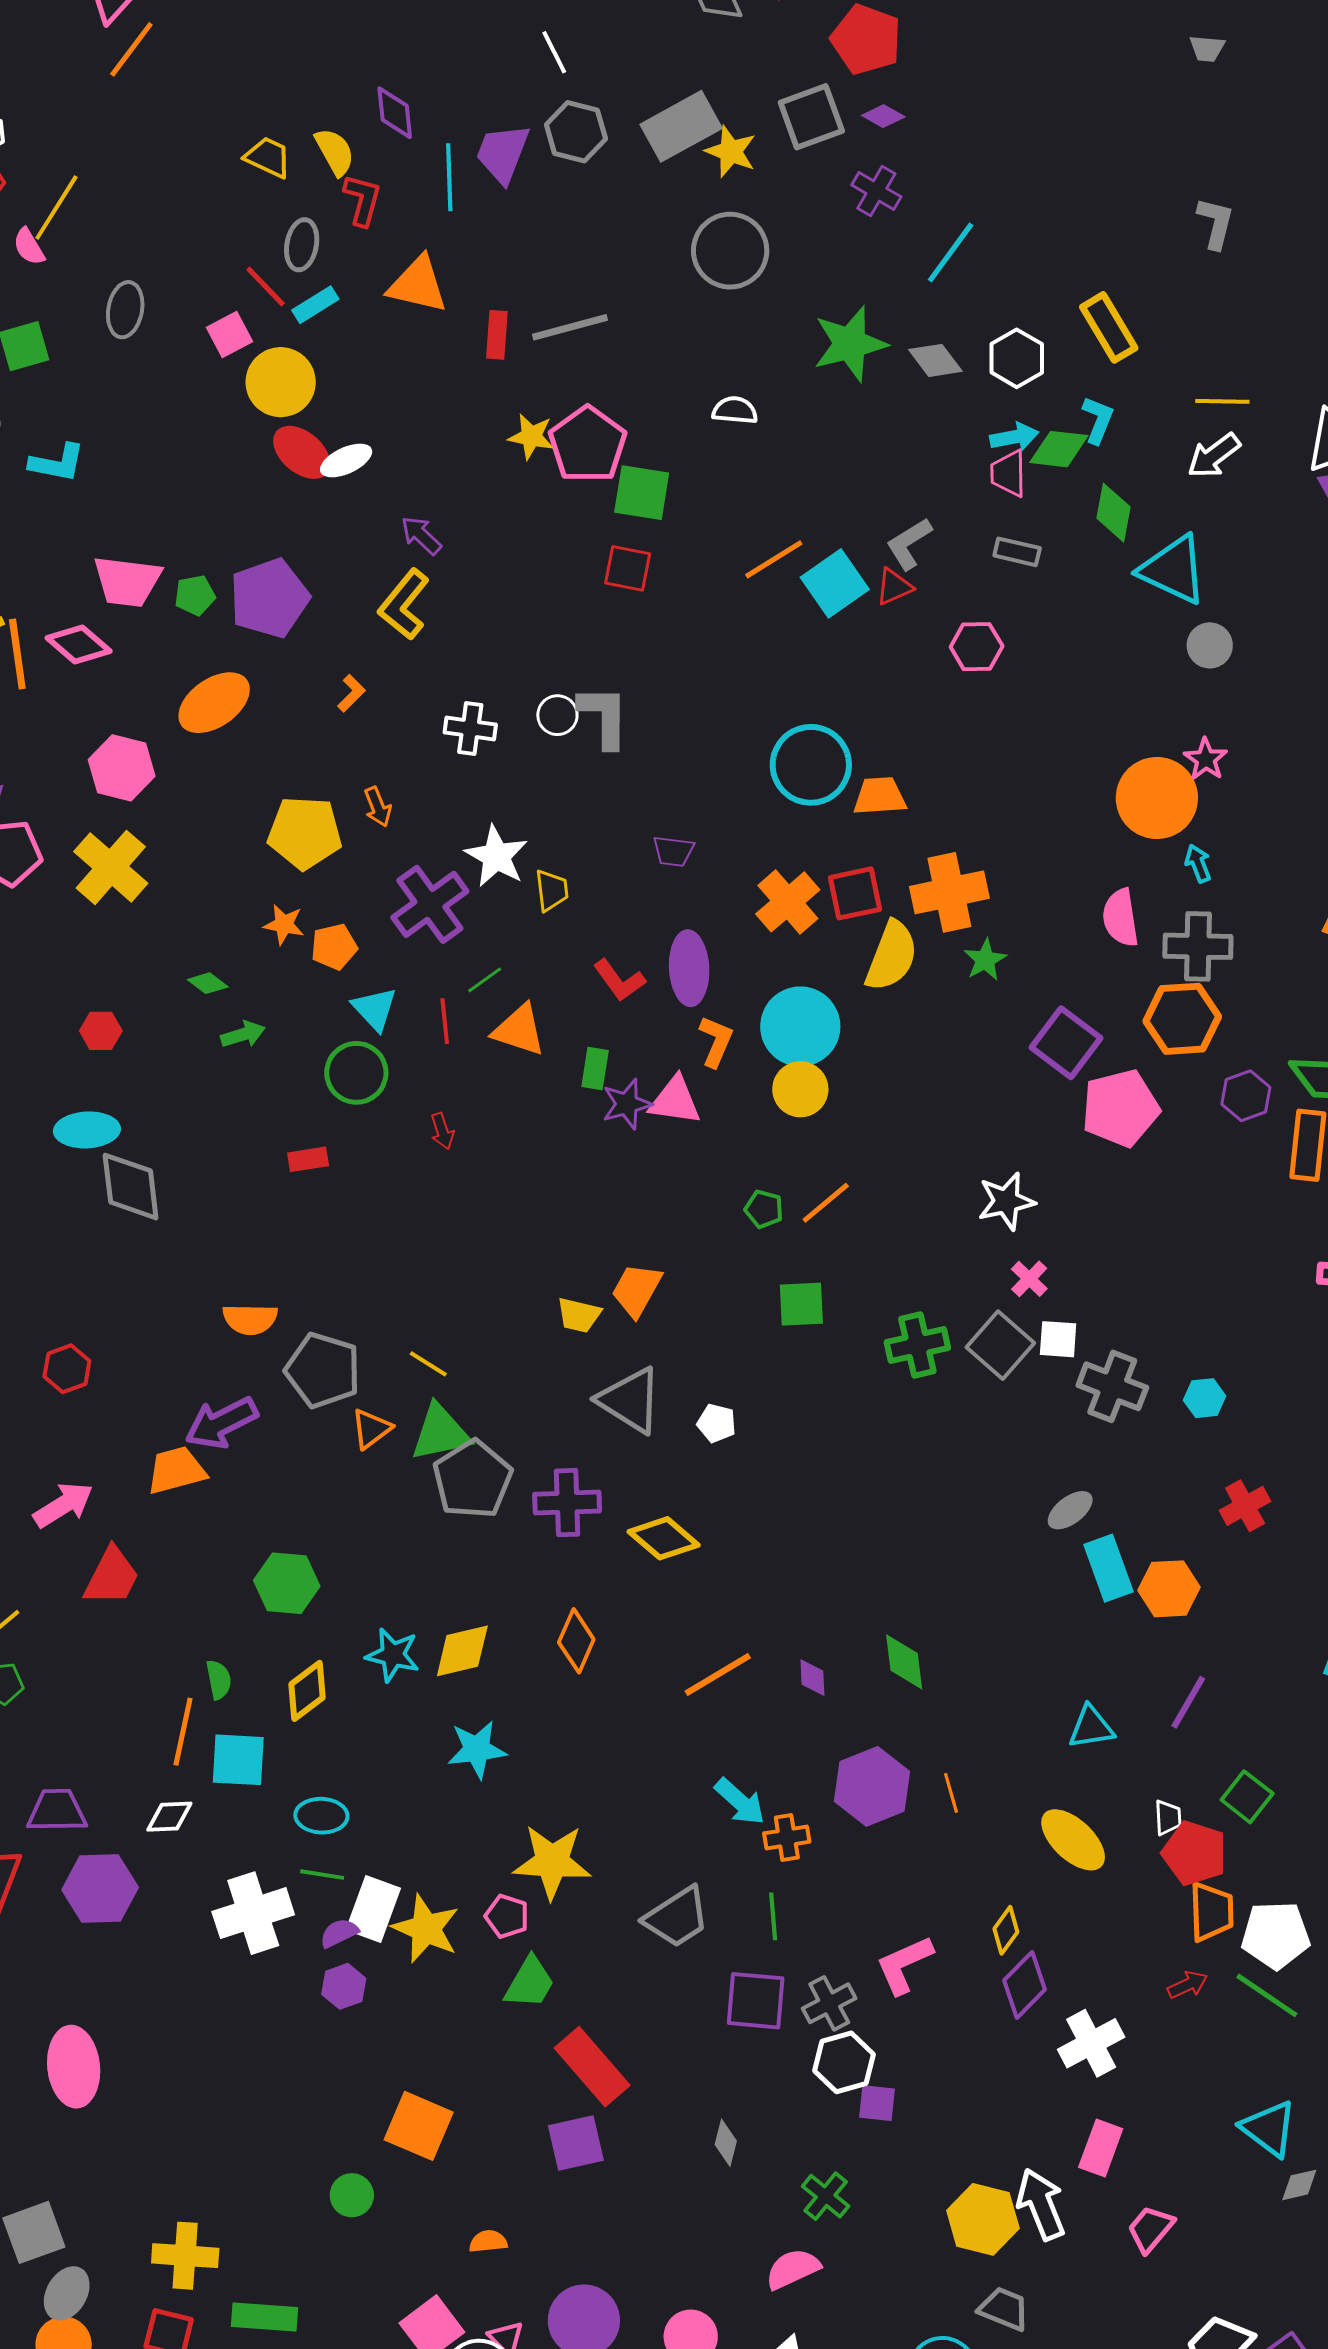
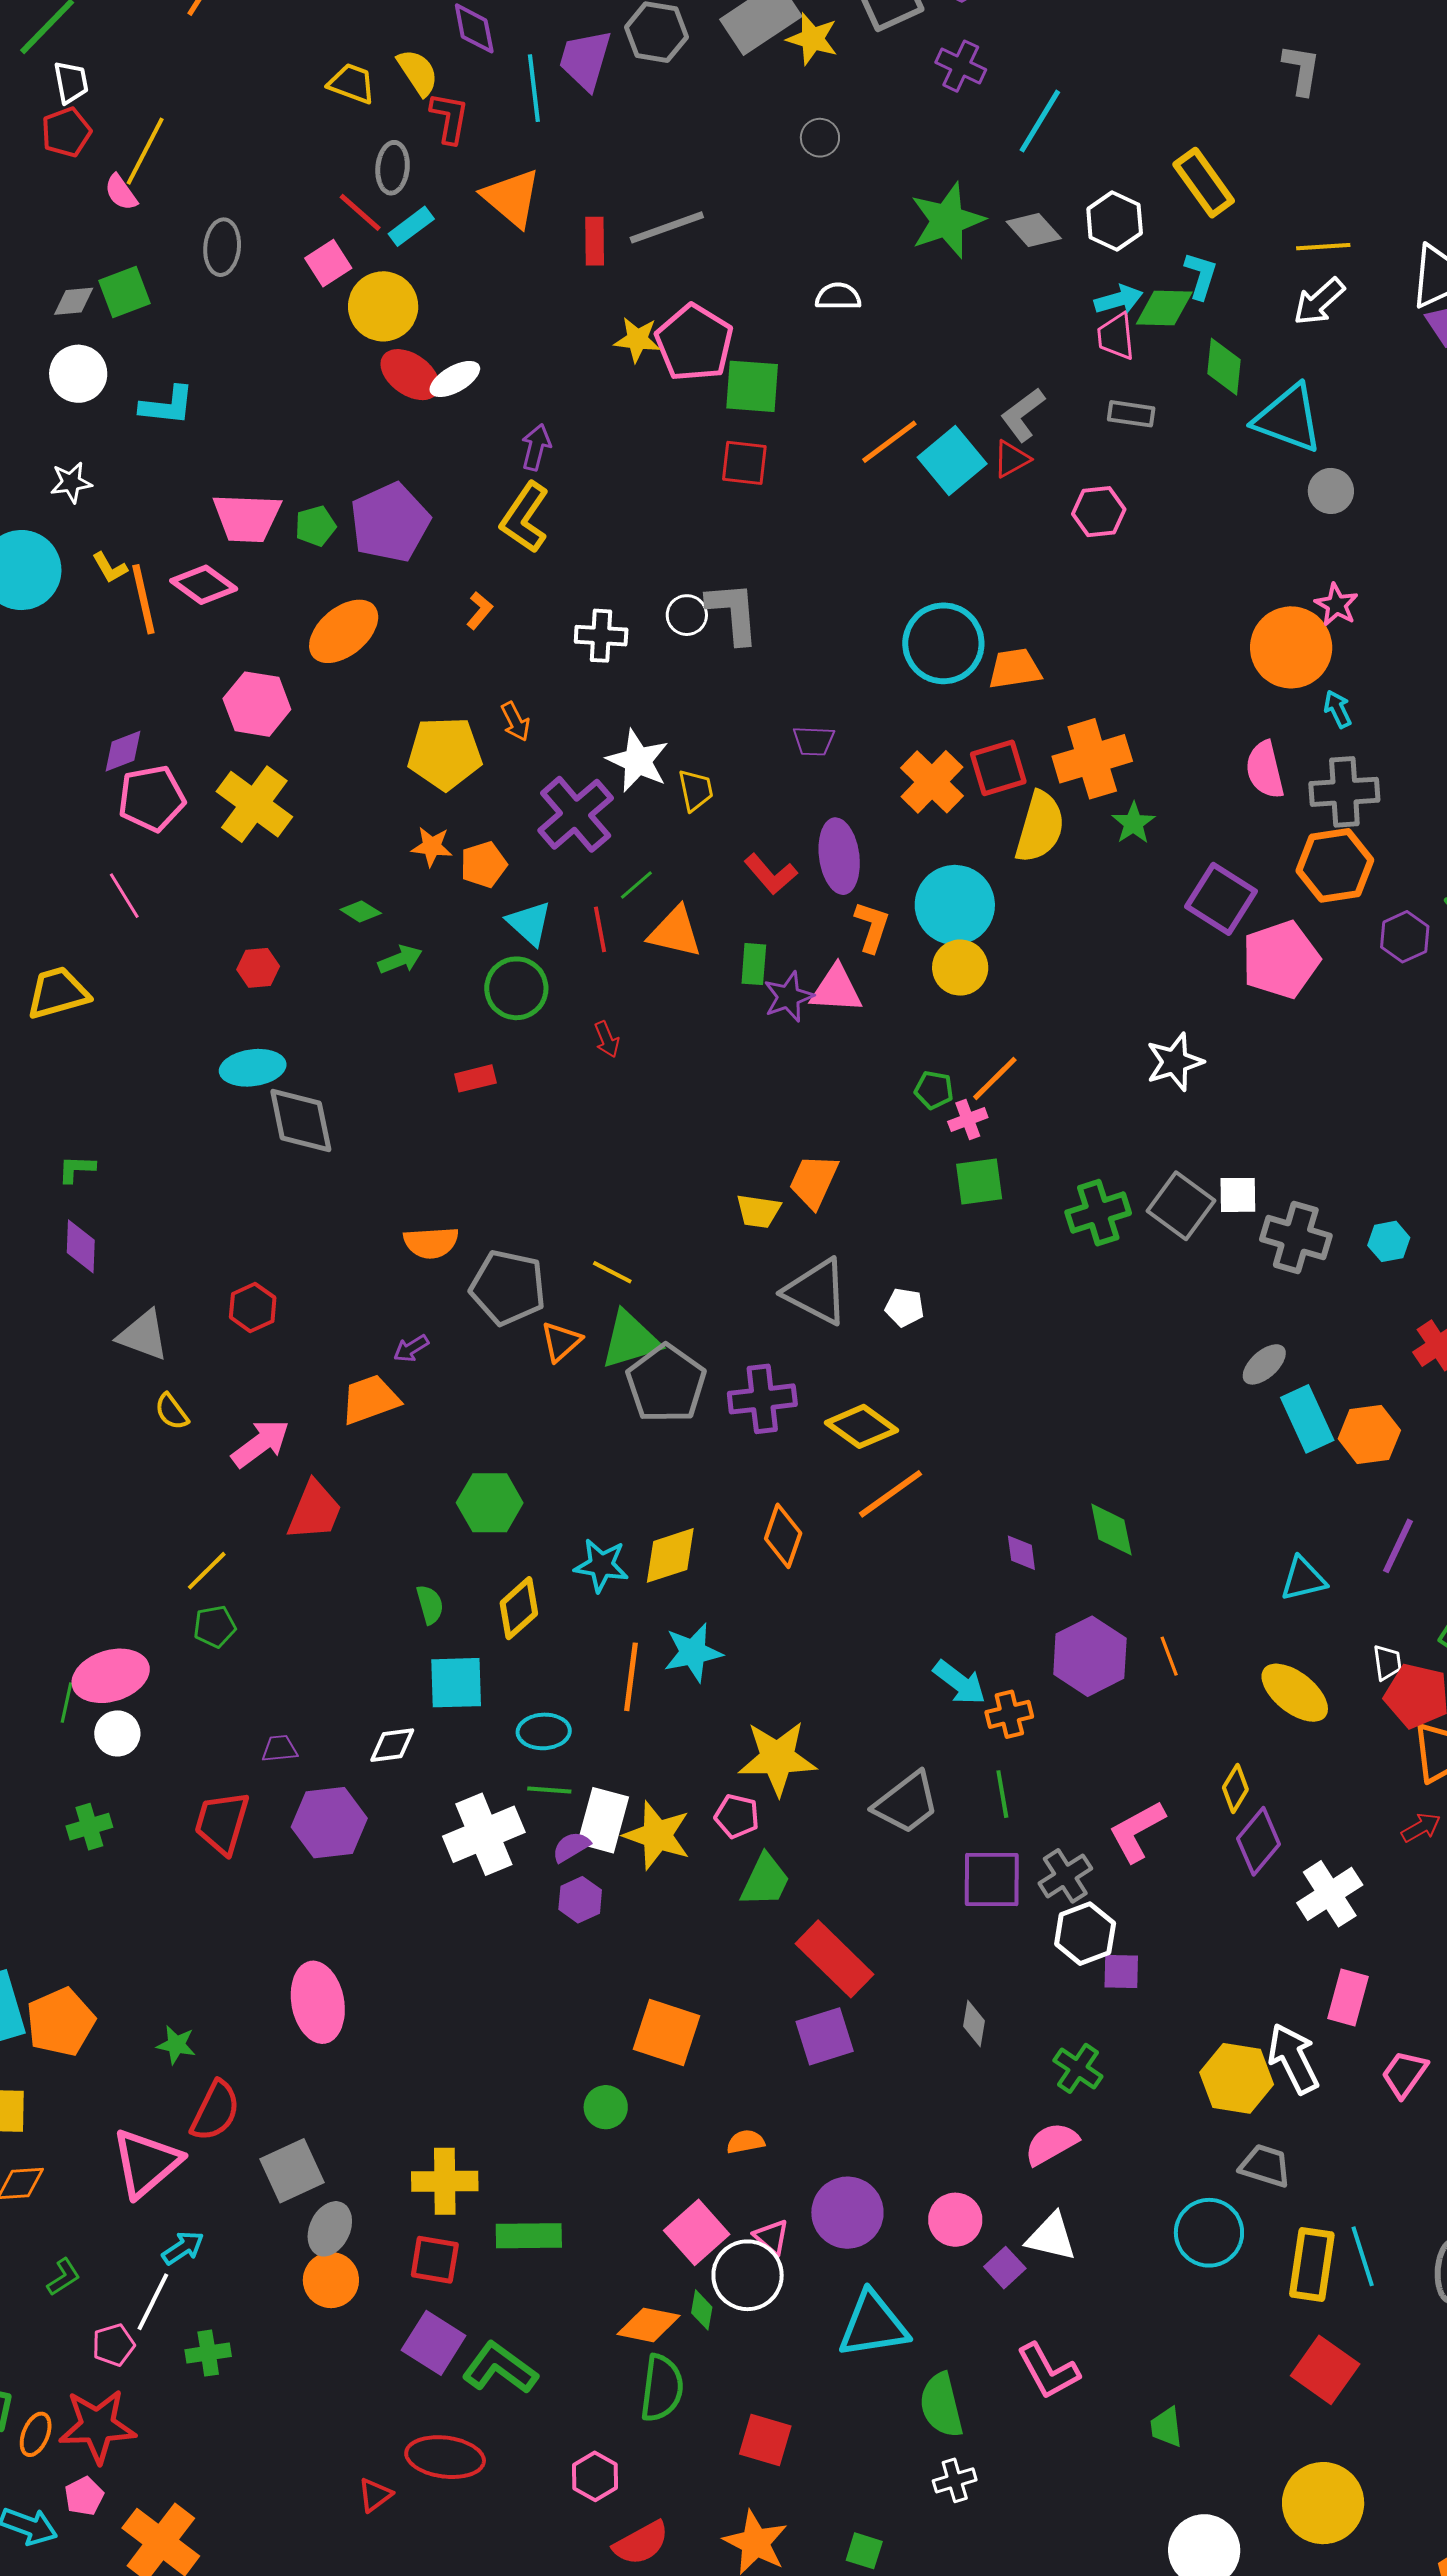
gray circle: (730, 251) -> (820, 138), size x0.5
orange triangle: (418, 285) -> (512, 198), turned 32
purple arrow: (421, 535) -> (536, 447), turned 66
pink cross: (1029, 1279) -> (968, 1120), moved, turned 30
purple arrow: (221, 1423) -> (411, 1348), size x0.5
orange line: (718, 1675) -> (891, 1494), moved
orange line: (183, 1732) -> (631, 1677), moved
purple trapezoid: (57, 1811) -> (280, 1749), size x0.6

